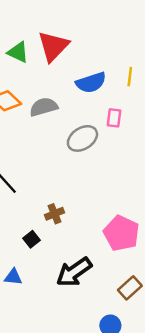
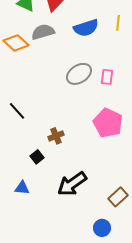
gray semicircle: (44, 107) -> (43, 32), moved
pink rectangle: (114, 118) -> (107, 77), moved
pink pentagon: (121, 233) -> (108, 123), moved

